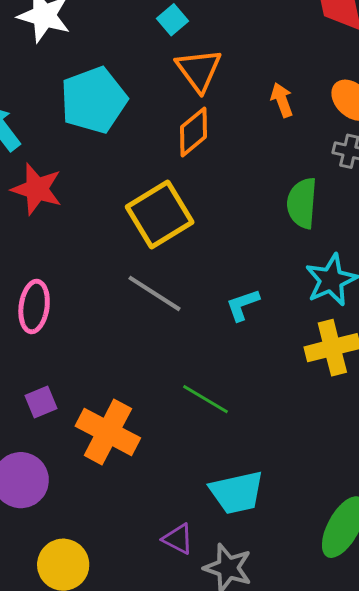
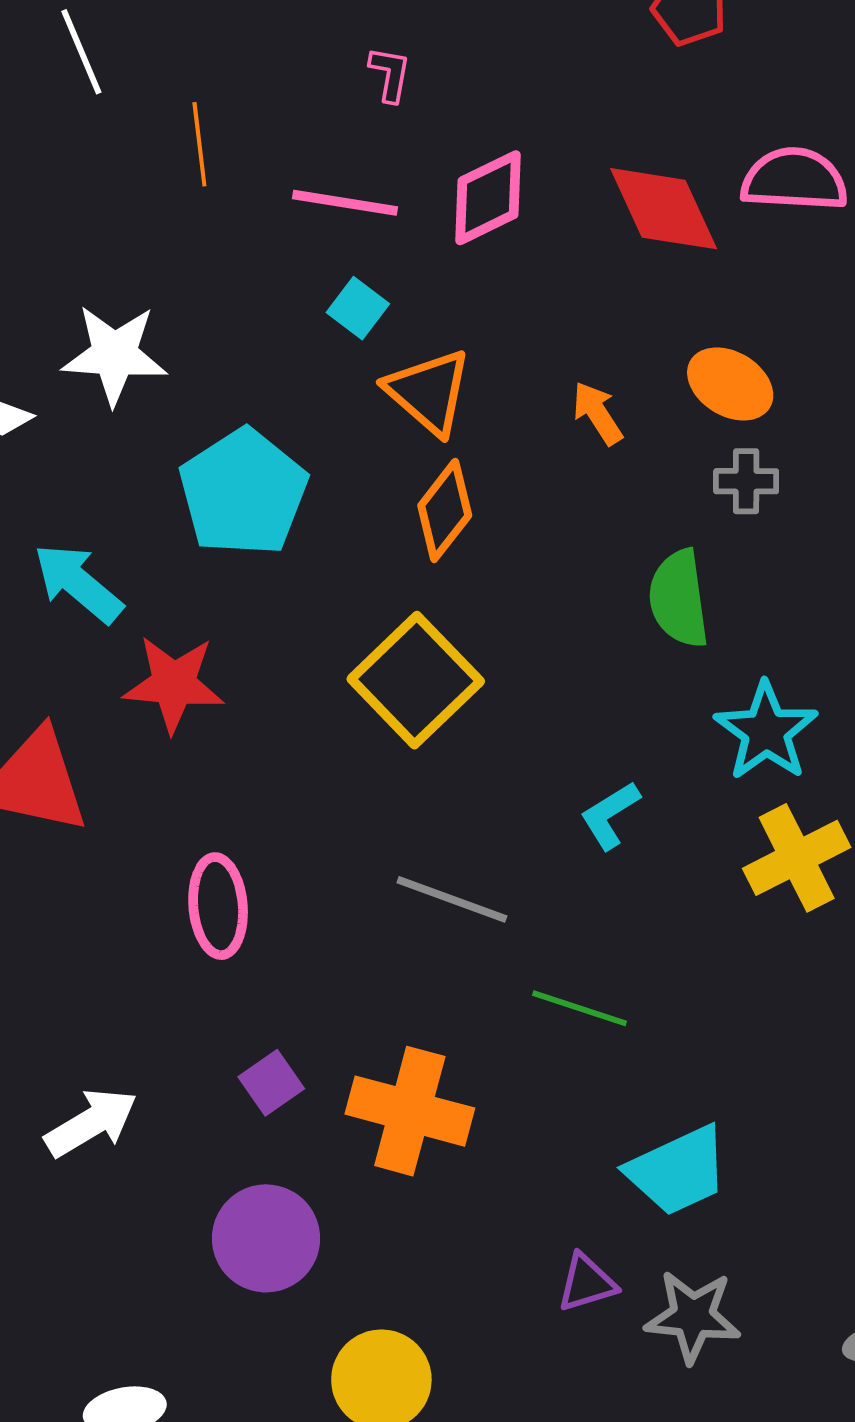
gray line: (154, 293) -> (452, 899), moved
purple triangle: (178, 539) -> (587, 1283), turned -32

